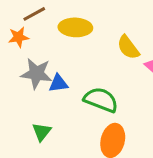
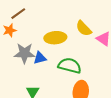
yellow ellipse: (75, 27) -> (55, 38), moved

